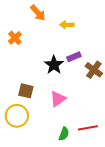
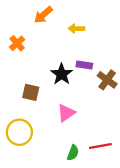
orange arrow: (38, 13) -> (43, 15), turned 90
purple rectangle: (74, 57) -> (84, 65), turned 32
brown square: (26, 91) -> (31, 92), moved

